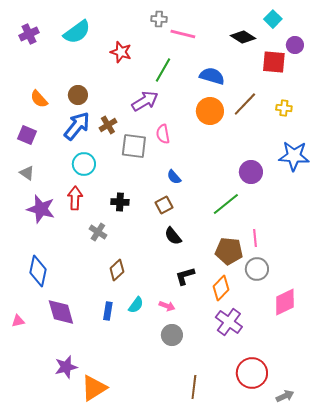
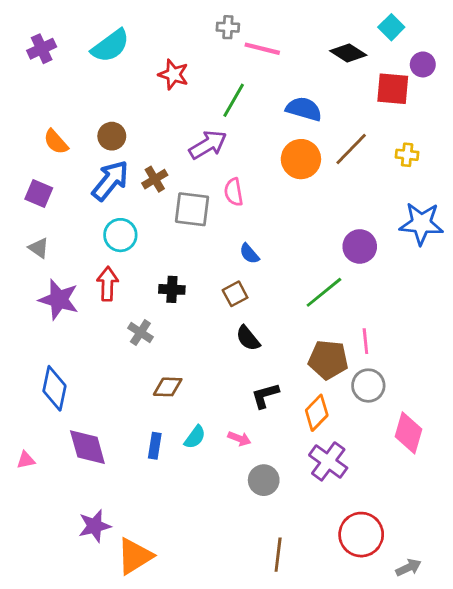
brown diamond: (117, 270) -> (168, 387), turned 45
pink diamond: (285, 302) -> (408, 433), turned -48
gray circle: (172, 335) -> (264, 480), moved

